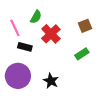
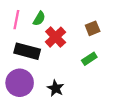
pink line: (15, 28) -> (16, 20), moved, turned 36
black rectangle: (25, 47) -> (27, 51), size x1.6

